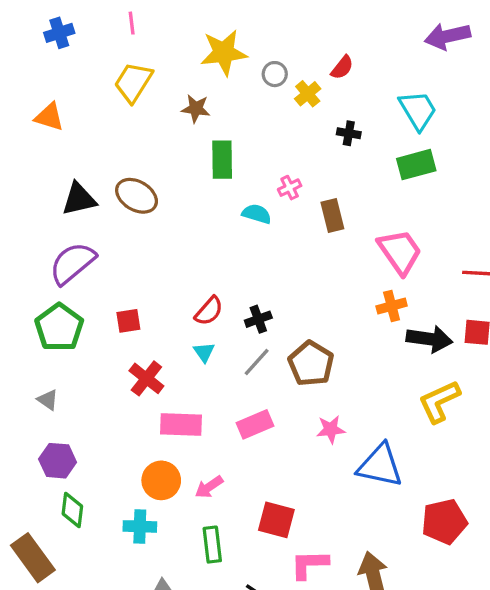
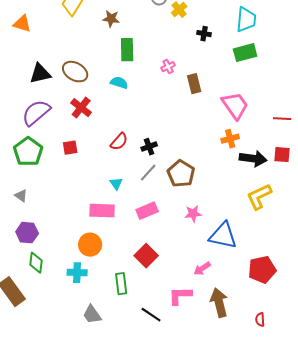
cyan trapezoid: (418, 110) -> (246, 20), turned 36
cyan semicircle: (257, 214) -> (119, 83), moved
cyan triangle: (204, 352) -> (116, 184), moved
red cross: (146, 378) -> (81, 108), moved
pink arrow: (209, 487) -> (202, 269), moved
red square: (276, 520) -> (146, 256), moved, turned 30

